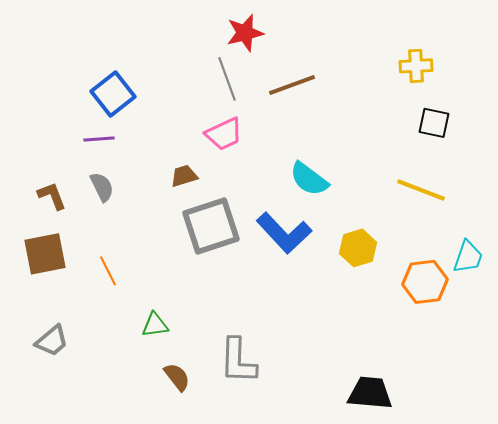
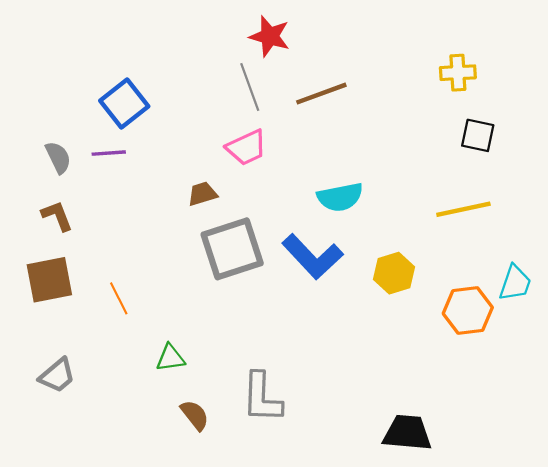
red star: (245, 33) -> (270, 36), turned 30
cyan semicircle: (309, 179) -> (340, 197), turned -48
gray semicircle: (102, 187) -> (58, 157), moved
yellow line: (421, 190) -> (463, 209), turned -33

